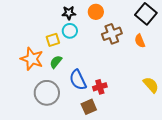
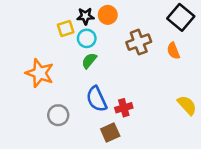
orange circle: (96, 12) -> (108, 15), moved
yellow square: (53, 40) -> (66, 28), moved
green semicircle: (56, 62) -> (89, 61), moved
gray circle: (47, 93) -> (58, 115), size x0.7

